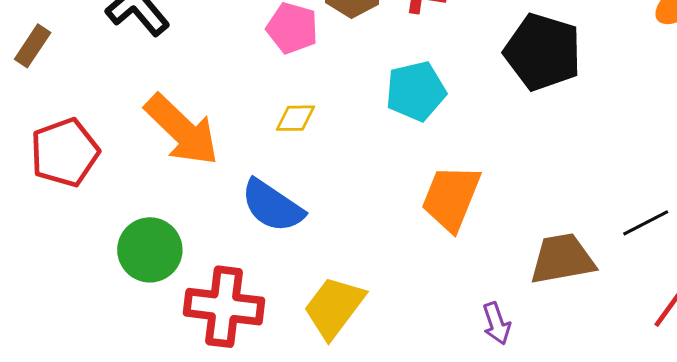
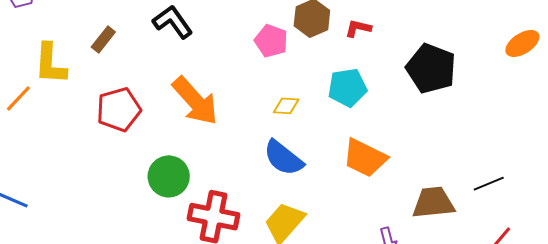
yellow diamond: (295, 118) -> (286, 106), moved
orange trapezoid: (451, 198) -> (365, 158), turned -90
blue semicircle: (272, 206) -> (283, 158), moved

